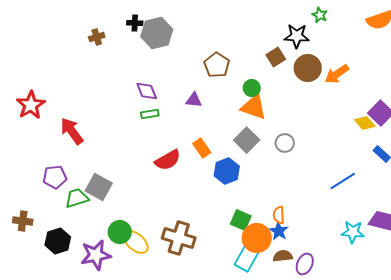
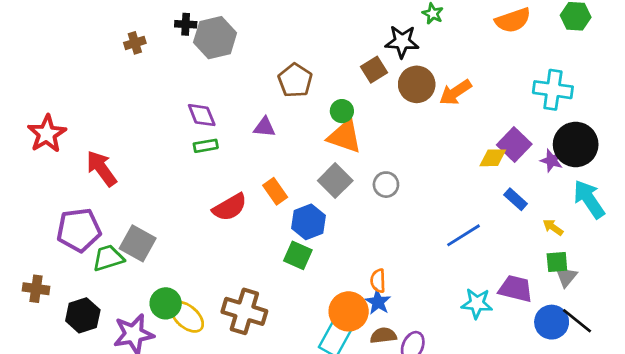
yellow diamond: (365, 123) -> (493, 158), turned -50
purple pentagon: (55, 177) -> (79, 230), size x1.4
green square: (241, 220) -> (298, 255), moved

